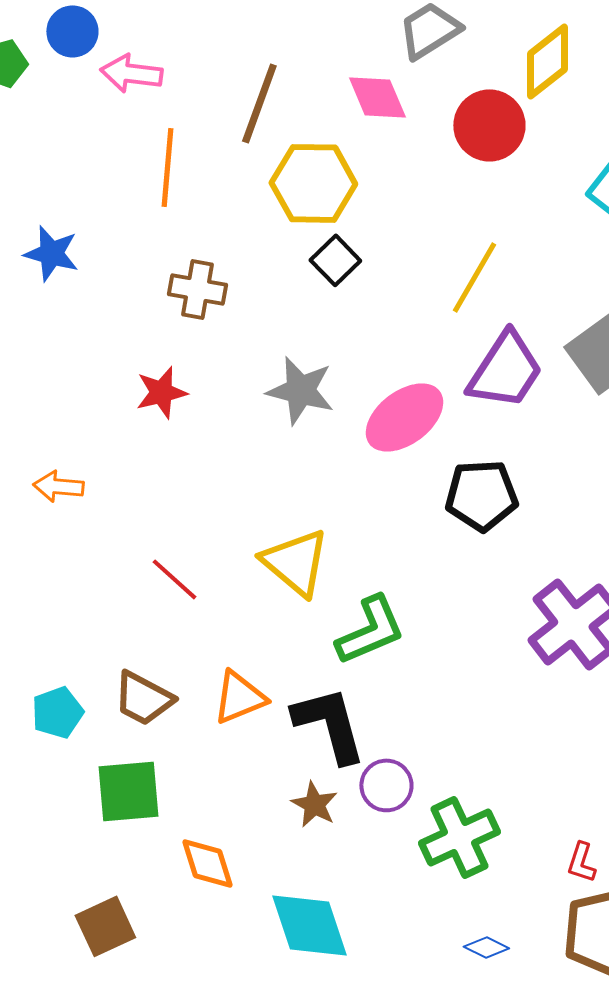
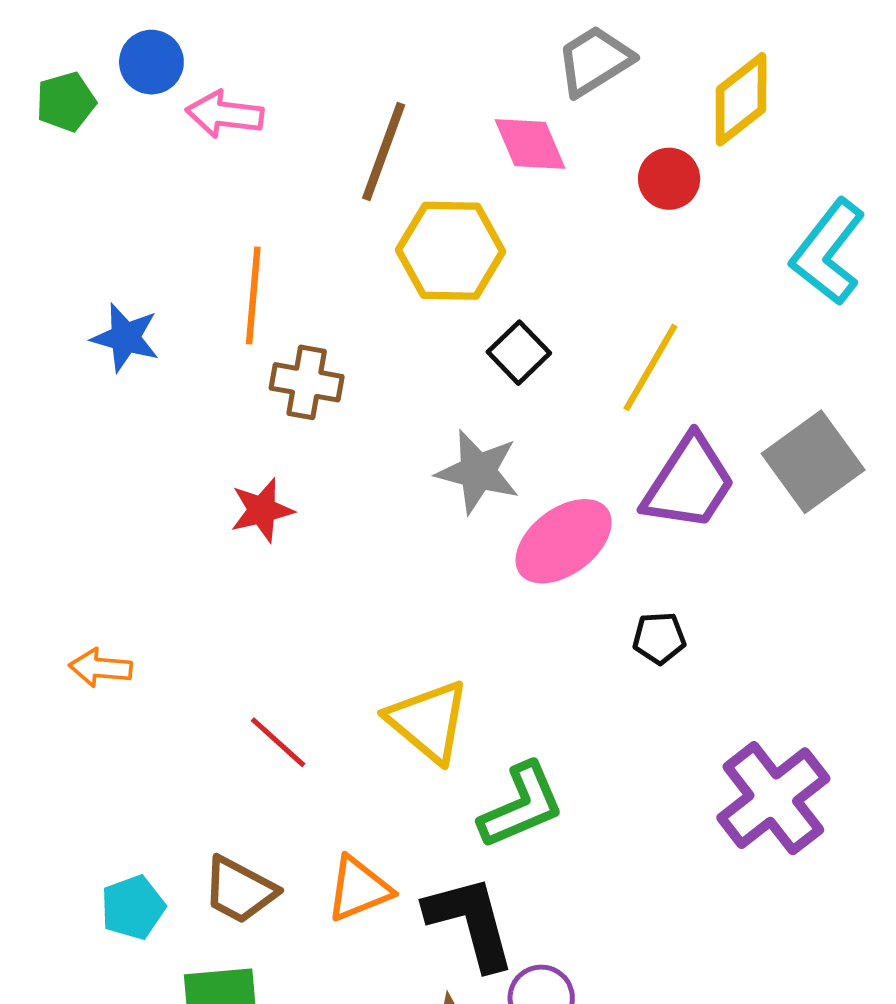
red circle: (489, 125) -> (669, 179), size x0.7
orange line: (167, 167) -> (253, 295), moved
black square: (335, 260) -> (519, 353), moved
gray star: (300, 390) -> (478, 472), moved
orange arrow: (58, 486) -> (101, 668), moved
black pentagon: (481, 495) -> (659, 638), size x0.6

